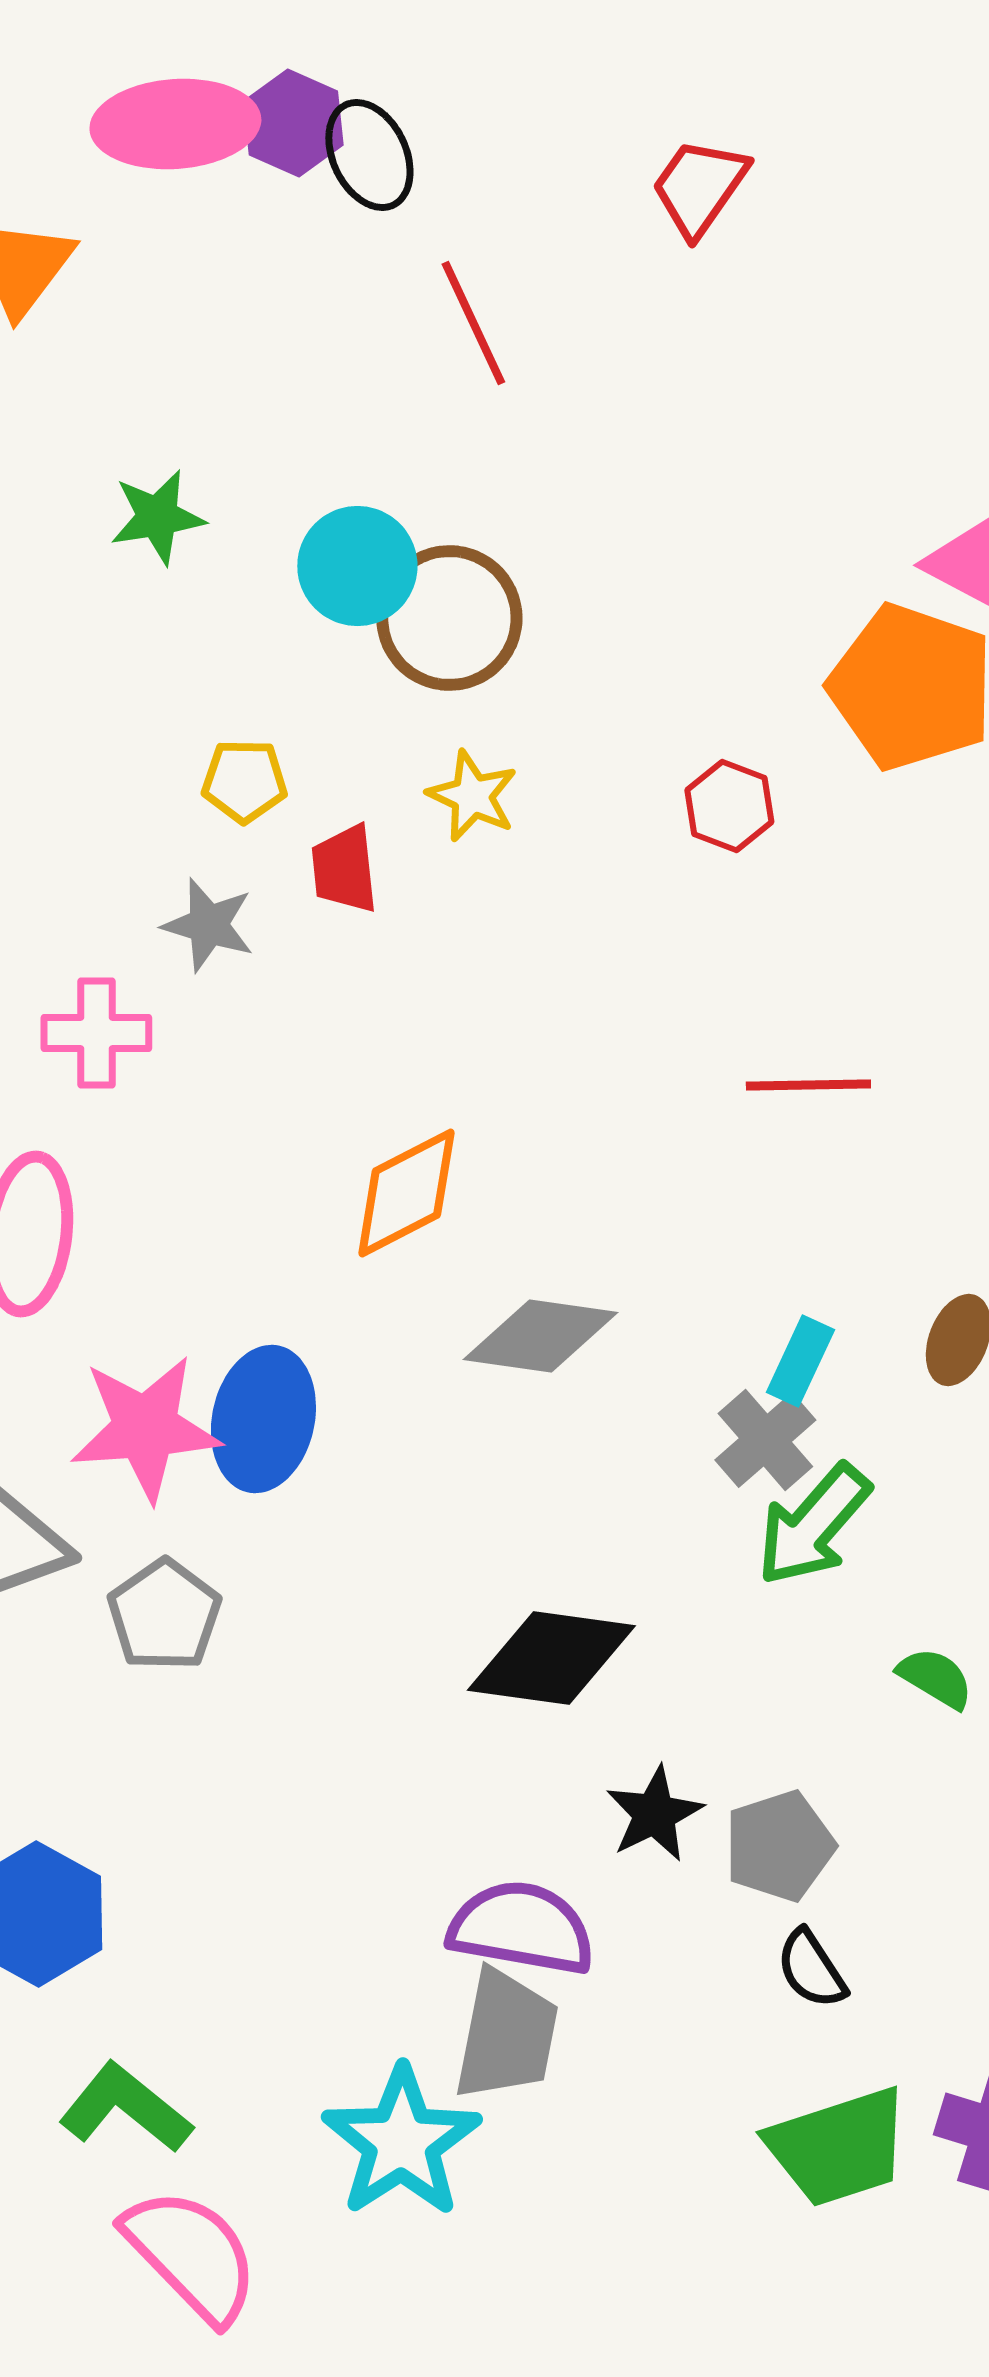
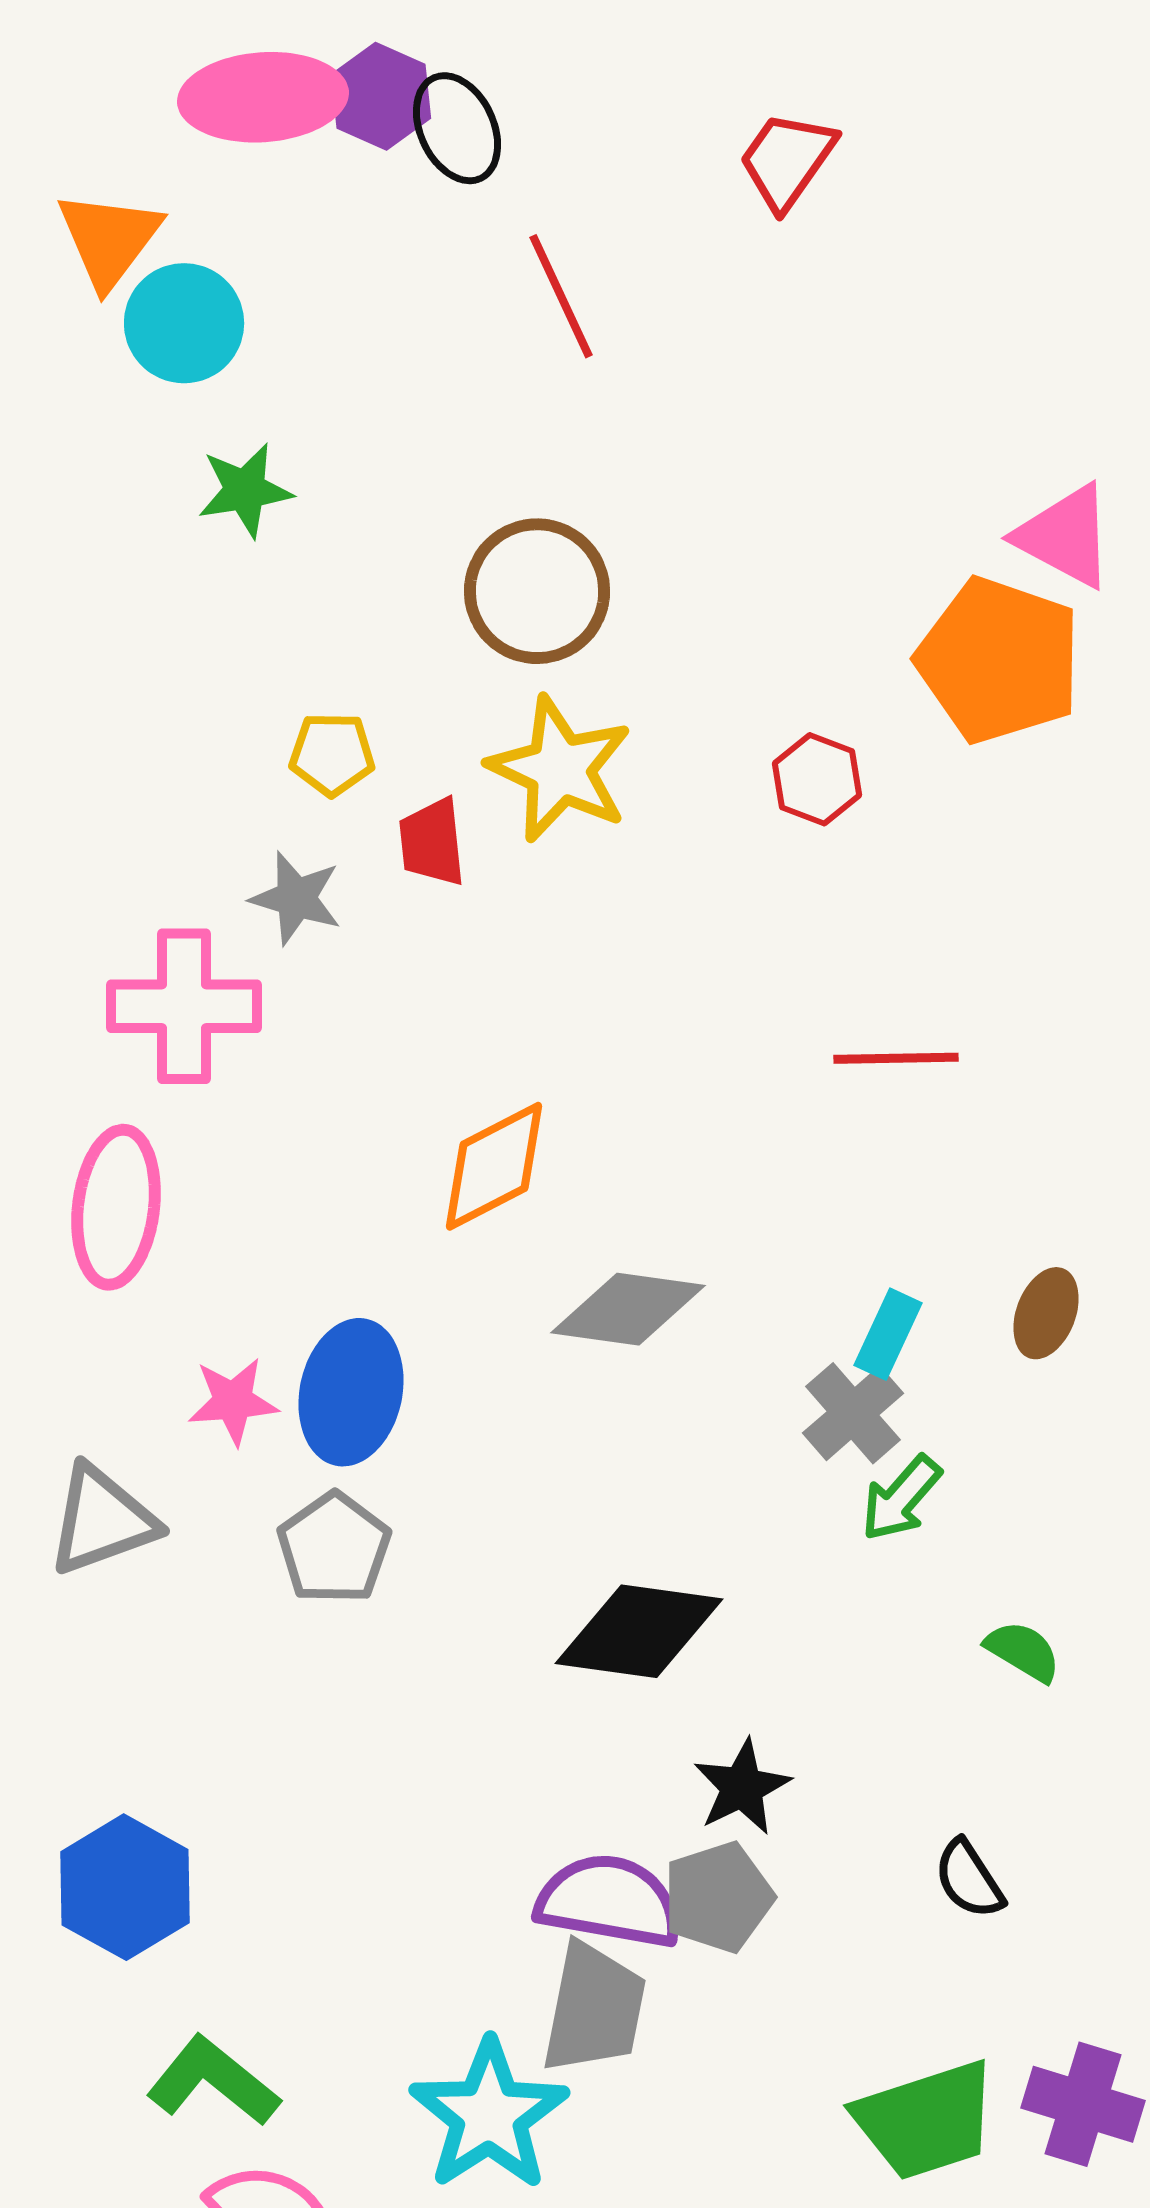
cyan circle: (357, 566) -> (184, 323), moved
yellow star: (472, 796) -> (560, 769), size x1.6
pink cross: (96, 1033) -> (184, 1006), size x1.4
pink star: (145, 1428) -> (233, 1401), size x0.6
green arrow: (813, 1525) -> (901, 1498), size x0.7
gray pentagon: (164, 1615) -> (334, 1548), moved
gray pentagon: (779, 1846) -> (718, 1897), moved
black semicircle: (811, 1969) -> (969, 1879), moved

